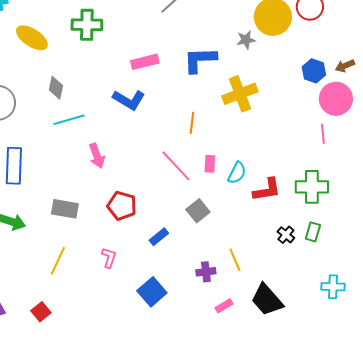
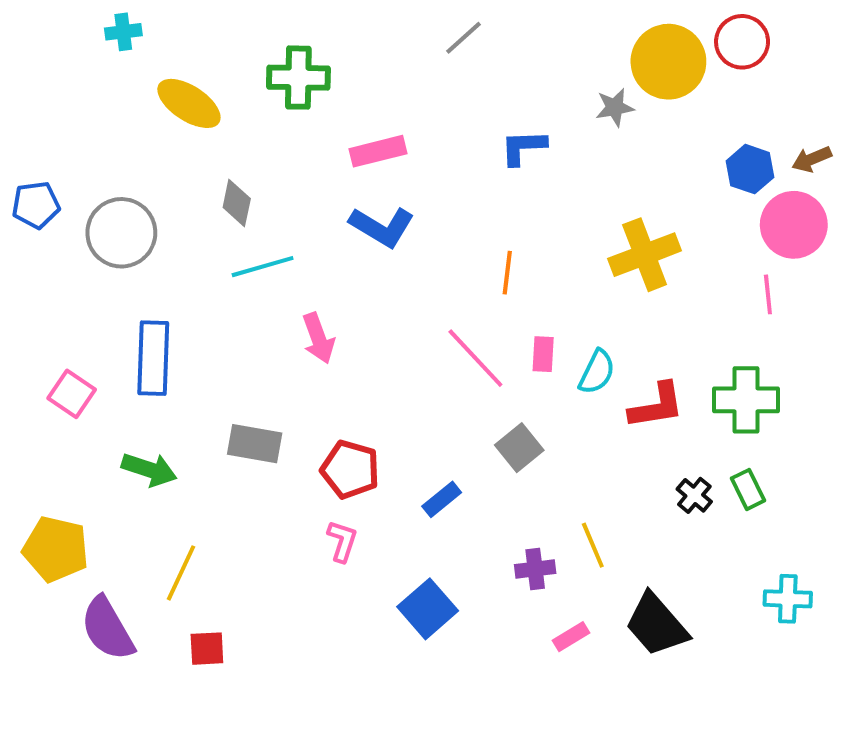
blue L-shape: (200, 60) -> (523, 147), size x0.7
pink rectangle: (145, 62) -> (378, 151), moved
yellow cross: (240, 94) -> (645, 255), moved
red pentagon: (122, 206) -> (350, 470), moved
green rectangle: (313, 232) -> (748, 489), turned -42
yellow line: (58, 261) -> (181, 573), moved
red square: (41, 312) -> (207, 649), turned 36

